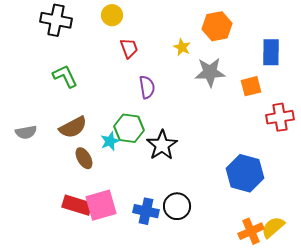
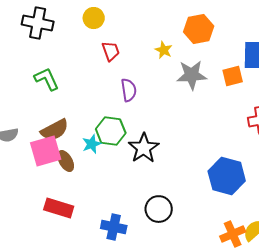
orange square: (251, 86) -> (233, 76), moved
pink square: (101, 205) -> (46, 151), moved
blue cross: (146, 211) -> (114, 227), moved

